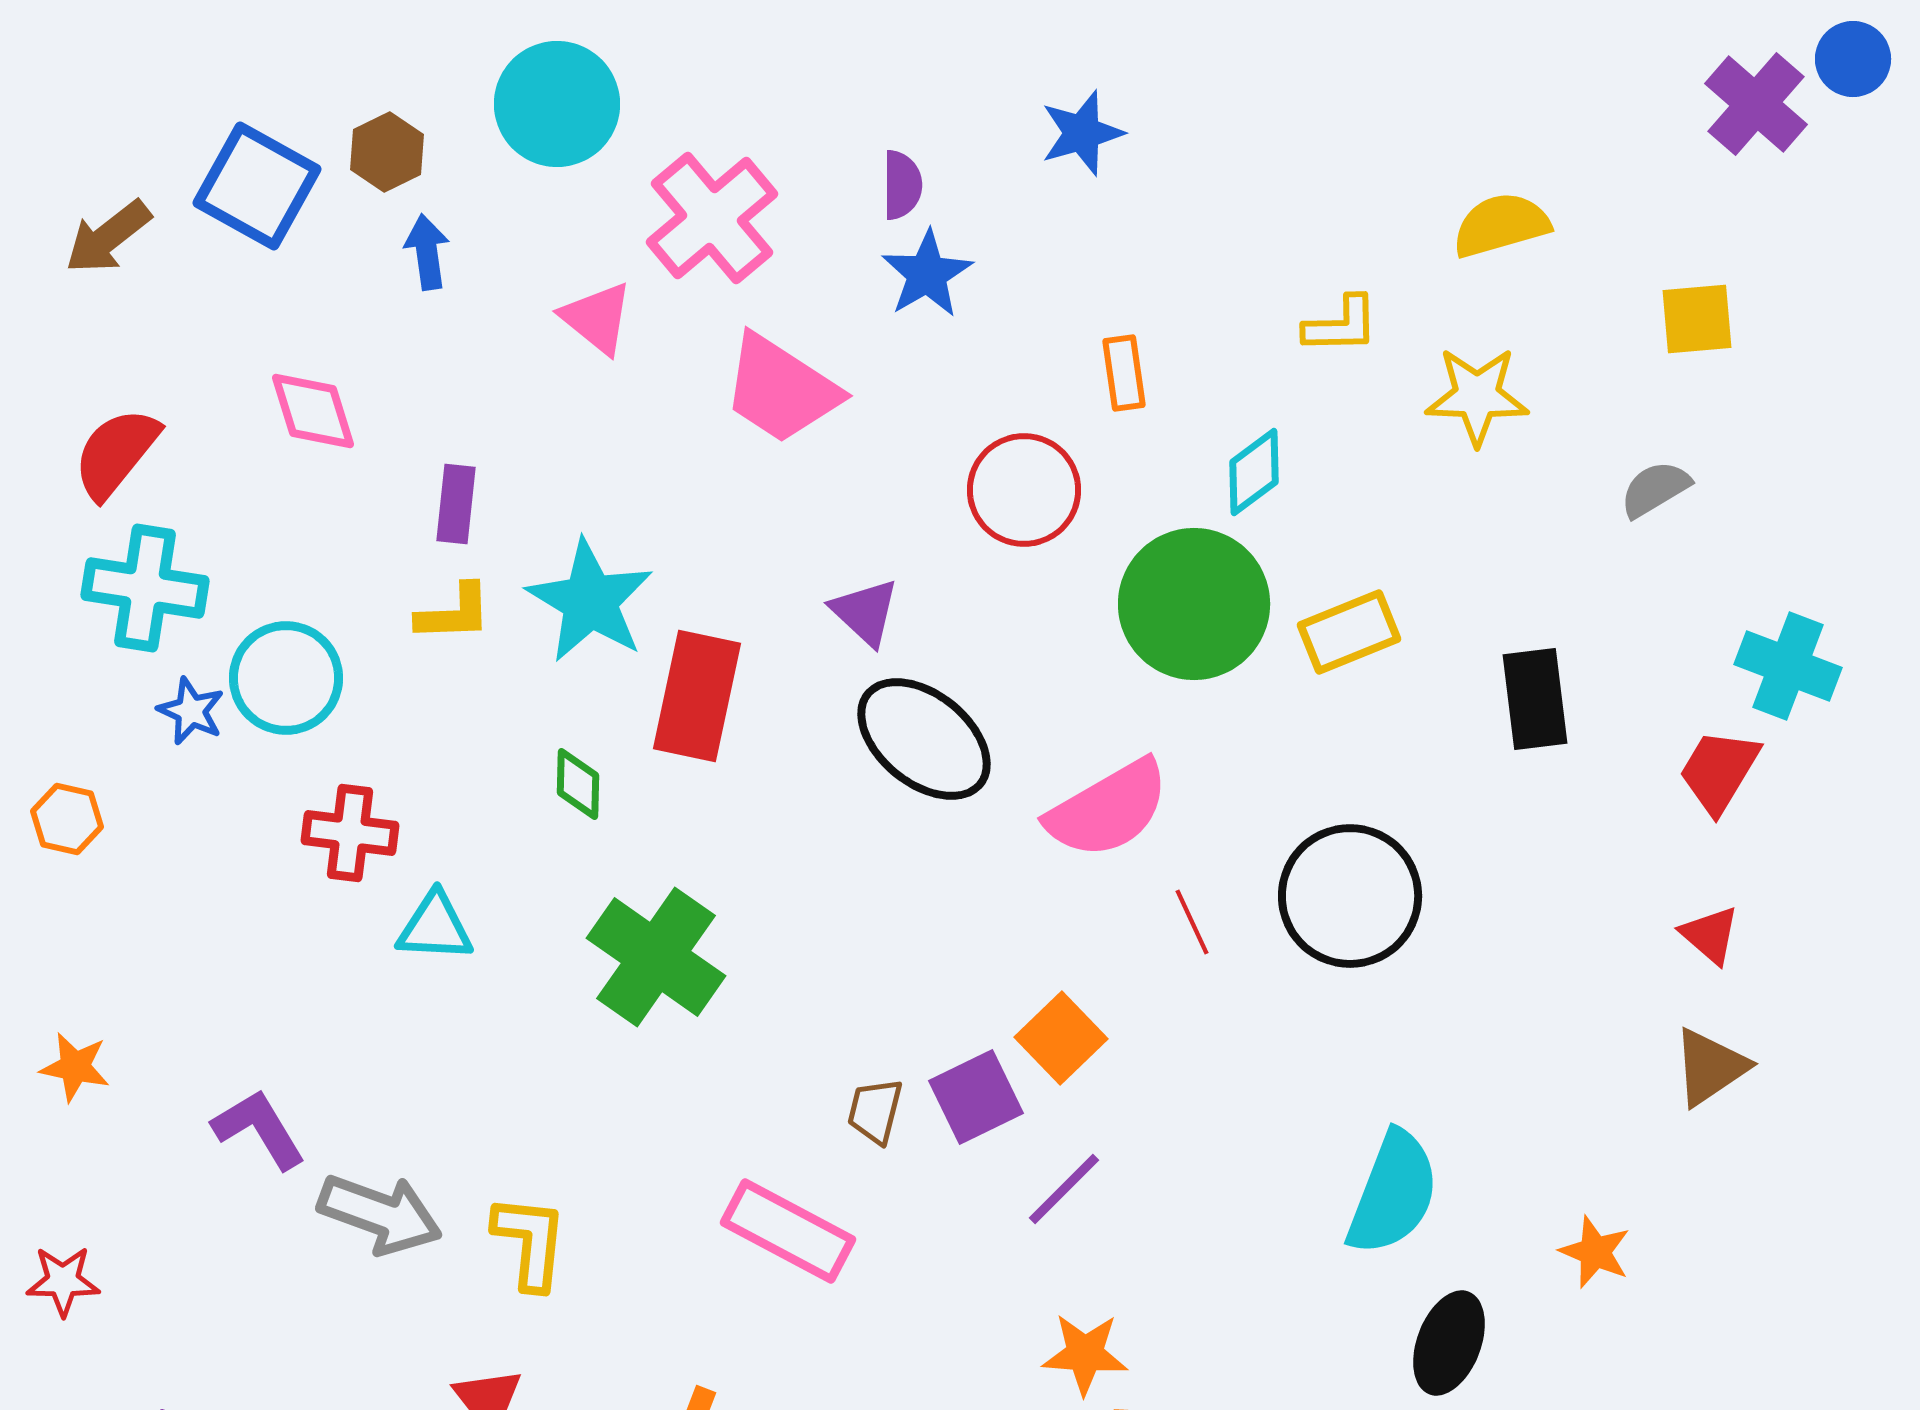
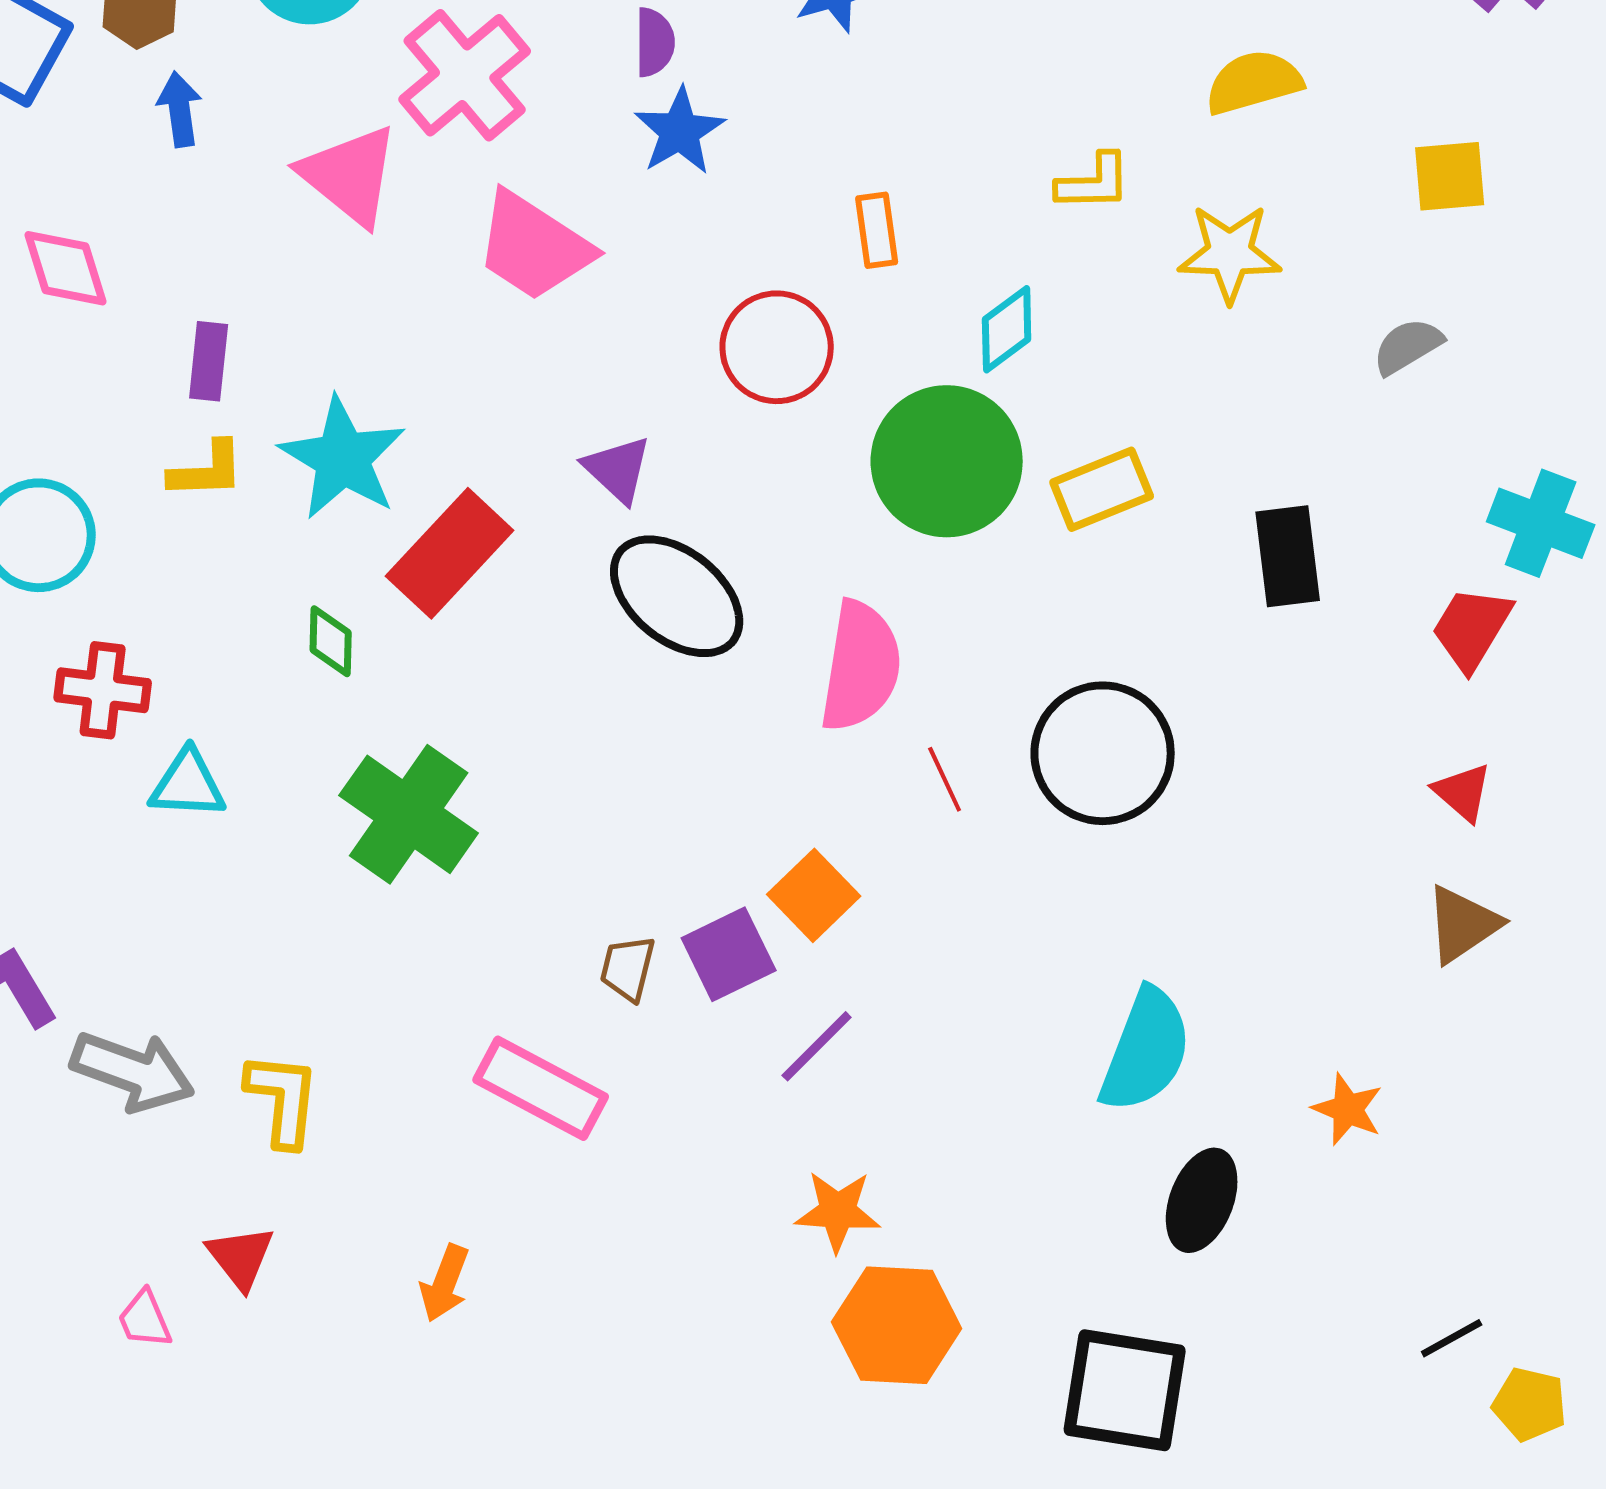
pink triangle: (597, 318) -> (350, 175), size x1.4
red rectangle: (697, 696) -> (450, 553), turned 31
pink semicircle: (1108, 809) -> (861, 666), turned -51

